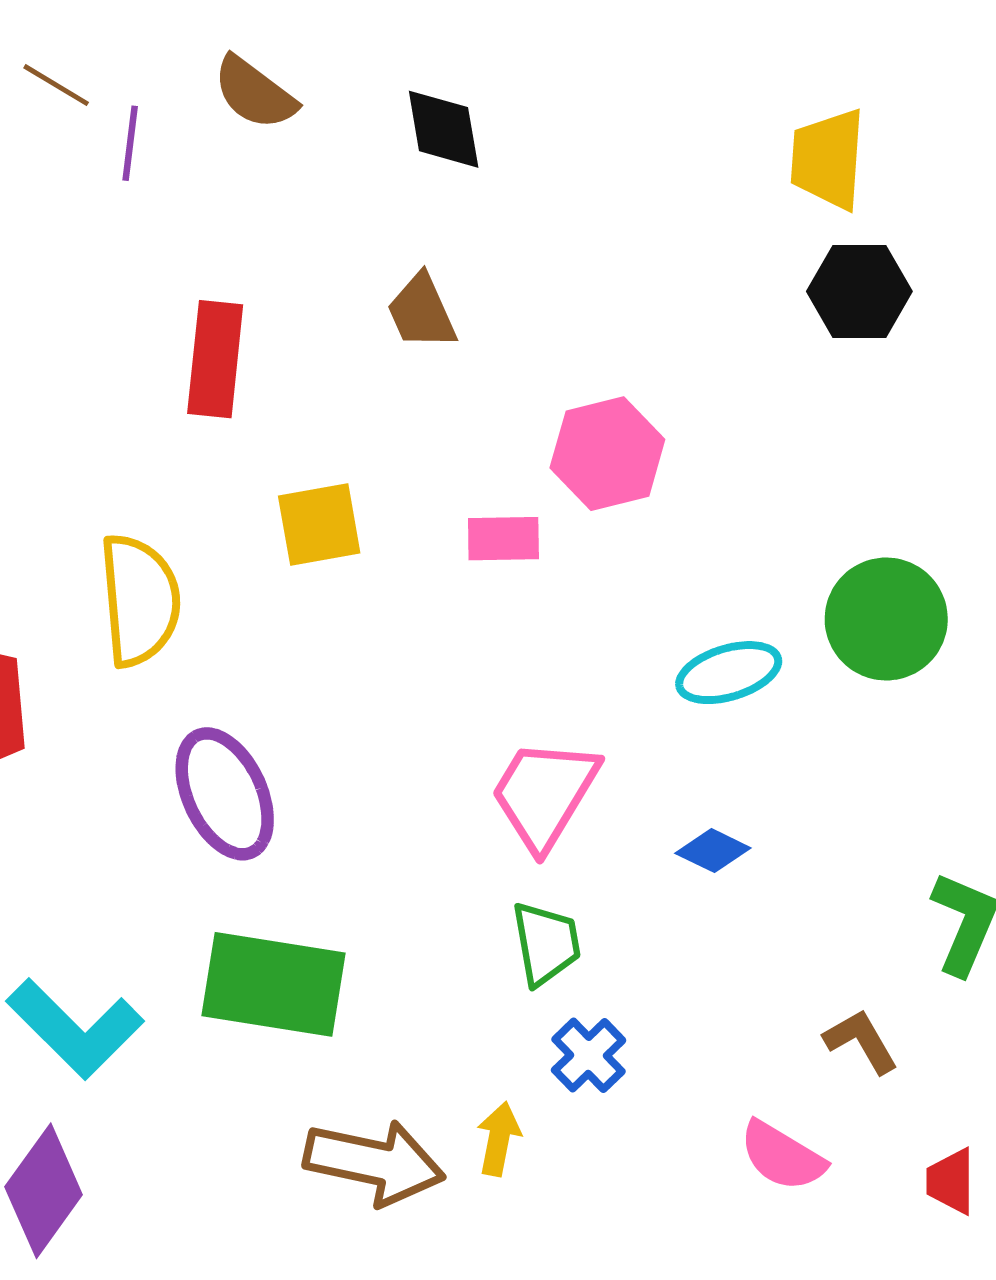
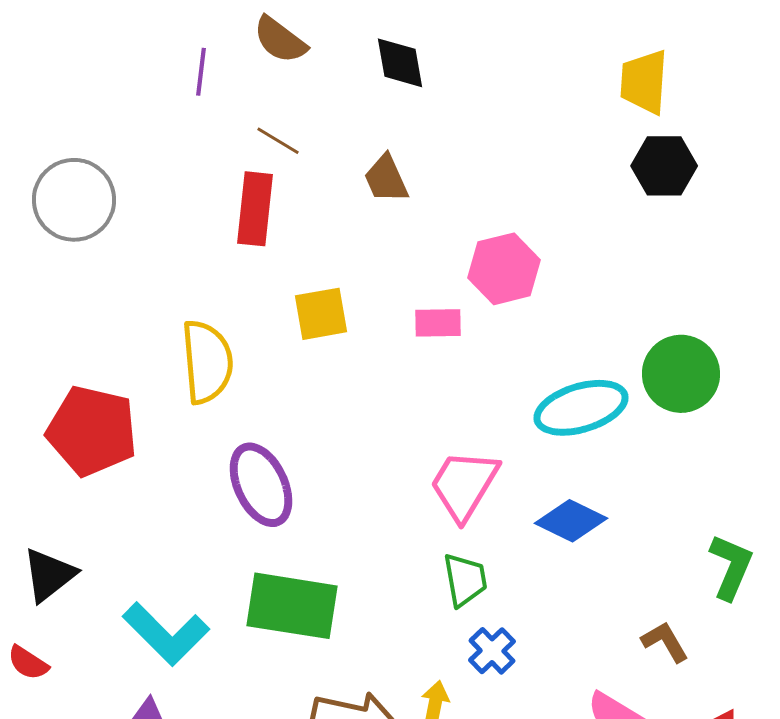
brown line: (56, 85) -> (278, 141), moved
cyan ellipse: (729, 673) -> (581, 408), size x1.4
blue diamond: (713, 851) -> (571, 521), size x1.5

